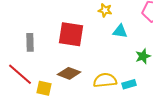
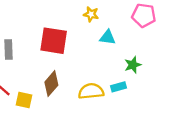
brown diamond: (69, 73) -> (51, 84), turned -70
cyan rectangle: (129, 84) -> (118, 87), moved

